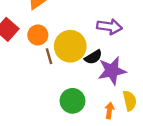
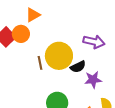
orange circle: (38, 35) -> (21, 34), moved
purple star: (112, 71) -> (93, 80), size x0.7

